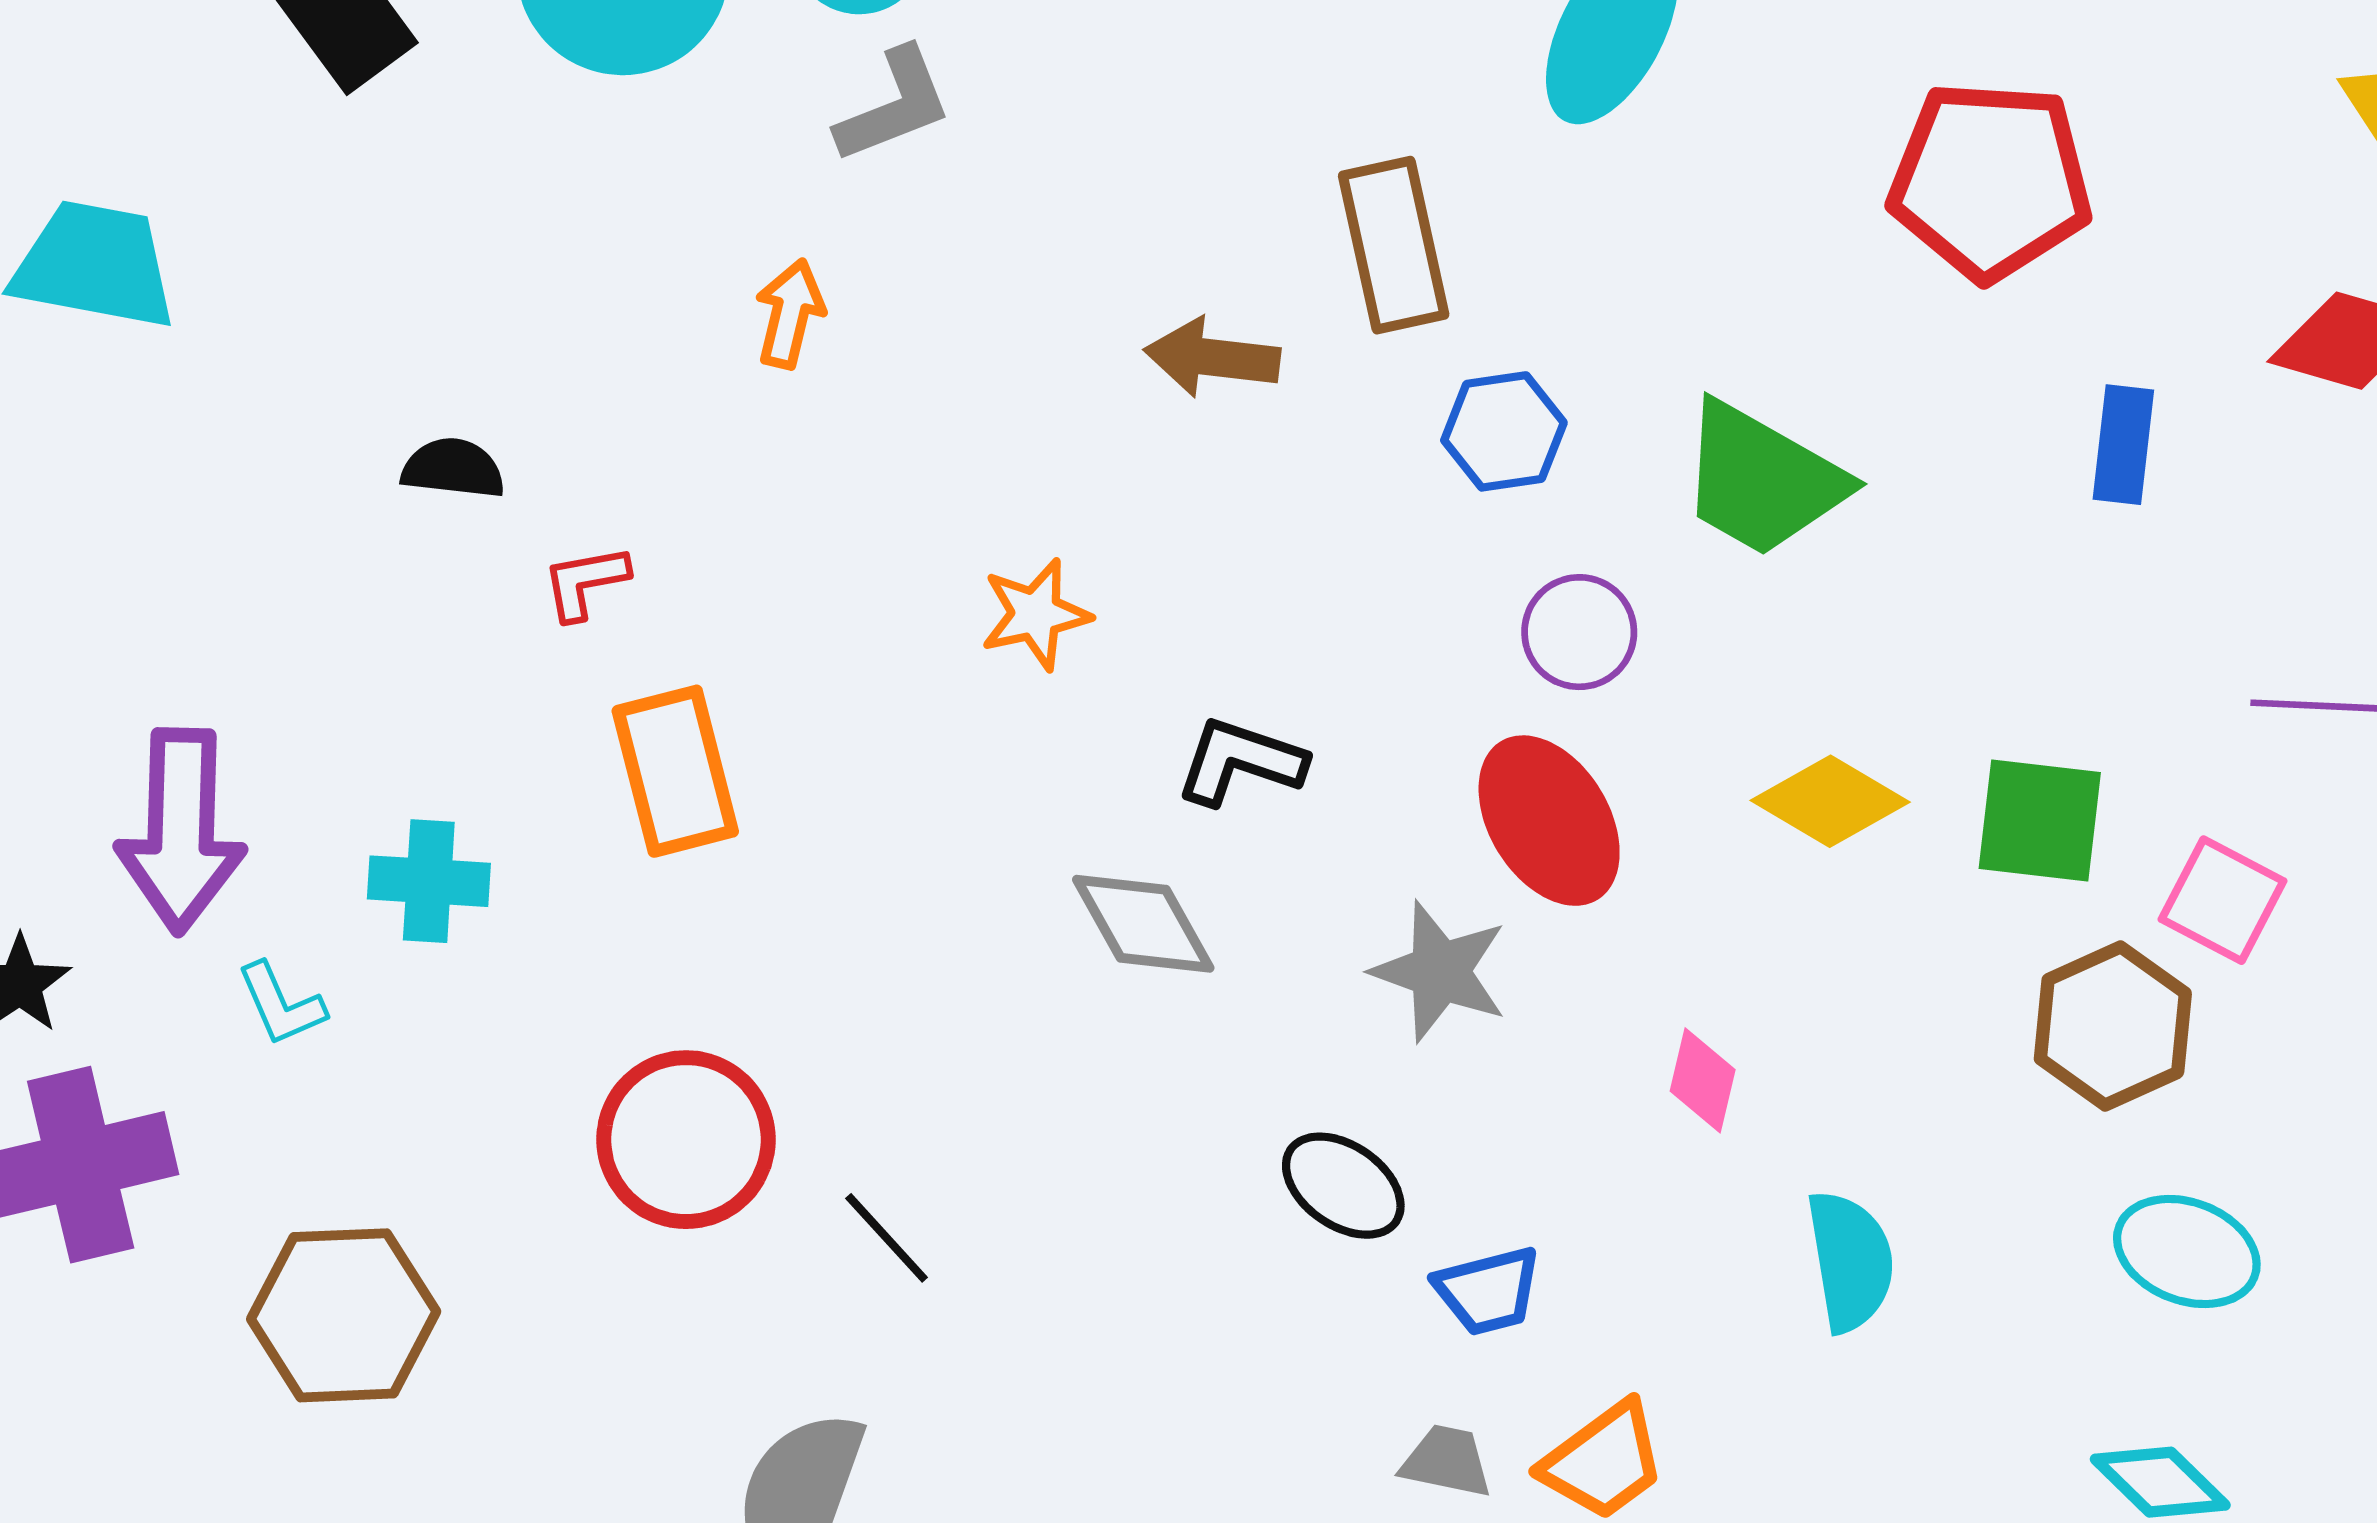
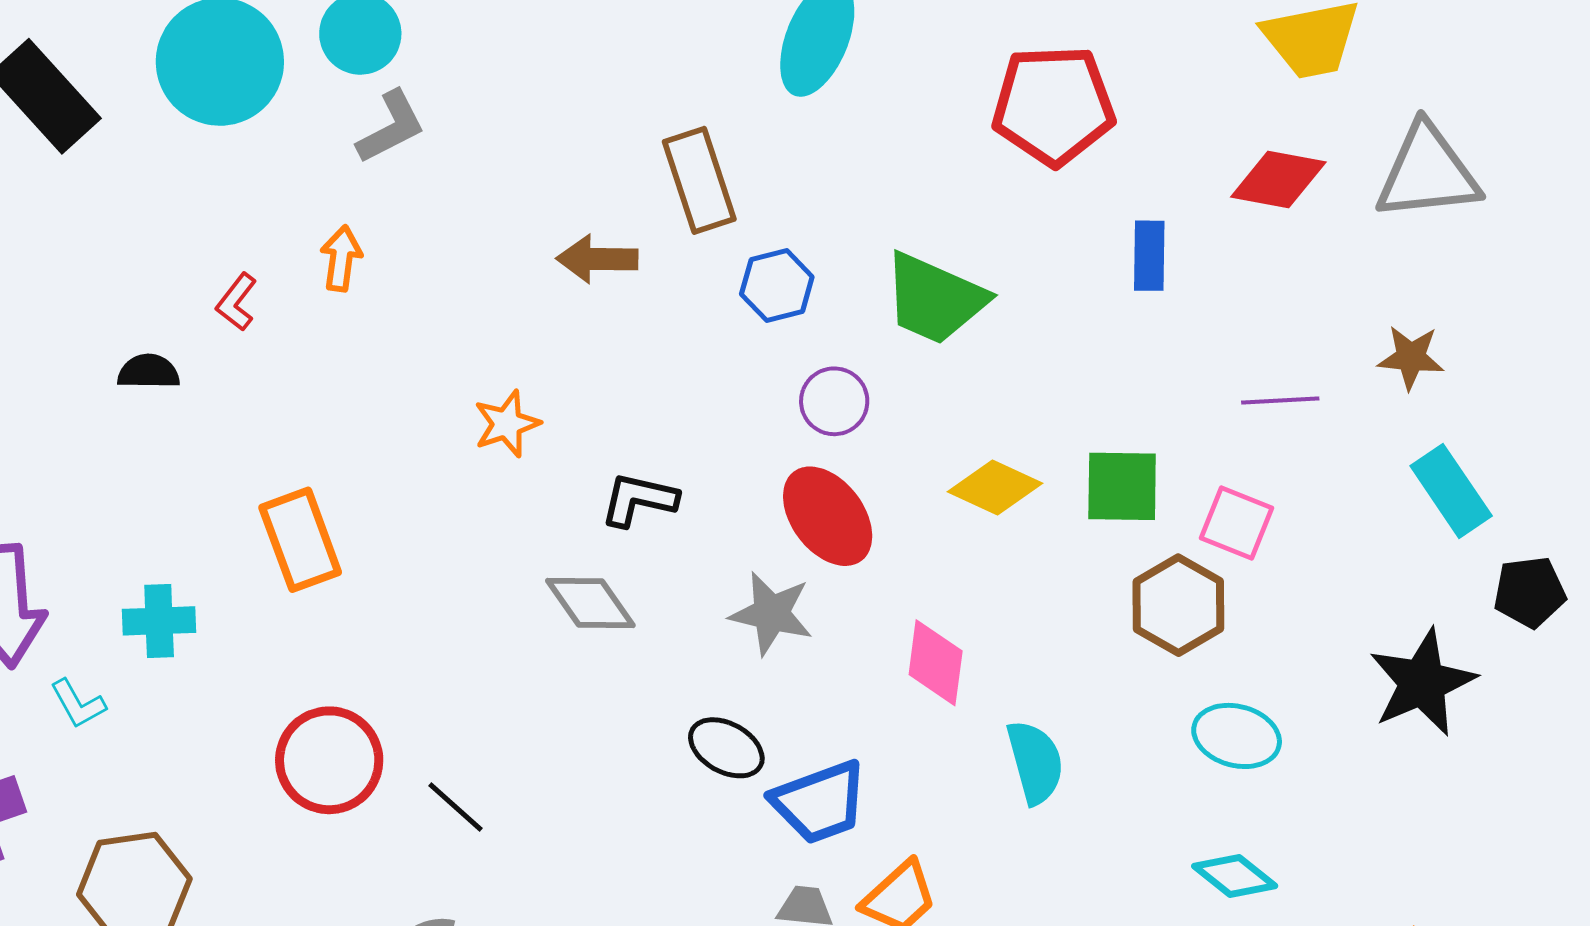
red L-shape: (585, 582) -> (237, 302), moved, turned -36
pink diamond: (1703, 1080) -> (936, 663), size x1.4
blue trapezoid: (1488, 1291) -> (820, 802), size x1.5

